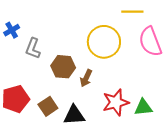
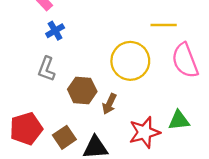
blue cross: (12, 30) -> (55, 31), moved
green triangle: (143, 107) -> (179, 120), moved

